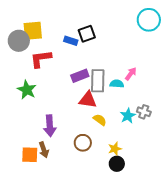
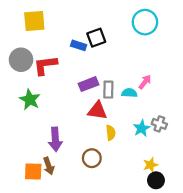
cyan circle: (149, 20) -> (145, 22), moved
yellow square: (33, 31) -> (34, 21), moved
gray circle: (19, 41) -> (21, 60), moved
gray rectangle: (98, 81) -> (108, 90), size x0.7
yellow semicircle: (100, 120) -> (111, 133), turned 48
yellow star: (115, 149) -> (150, 165), moved
black circle: (117, 164) -> (156, 180), moved

